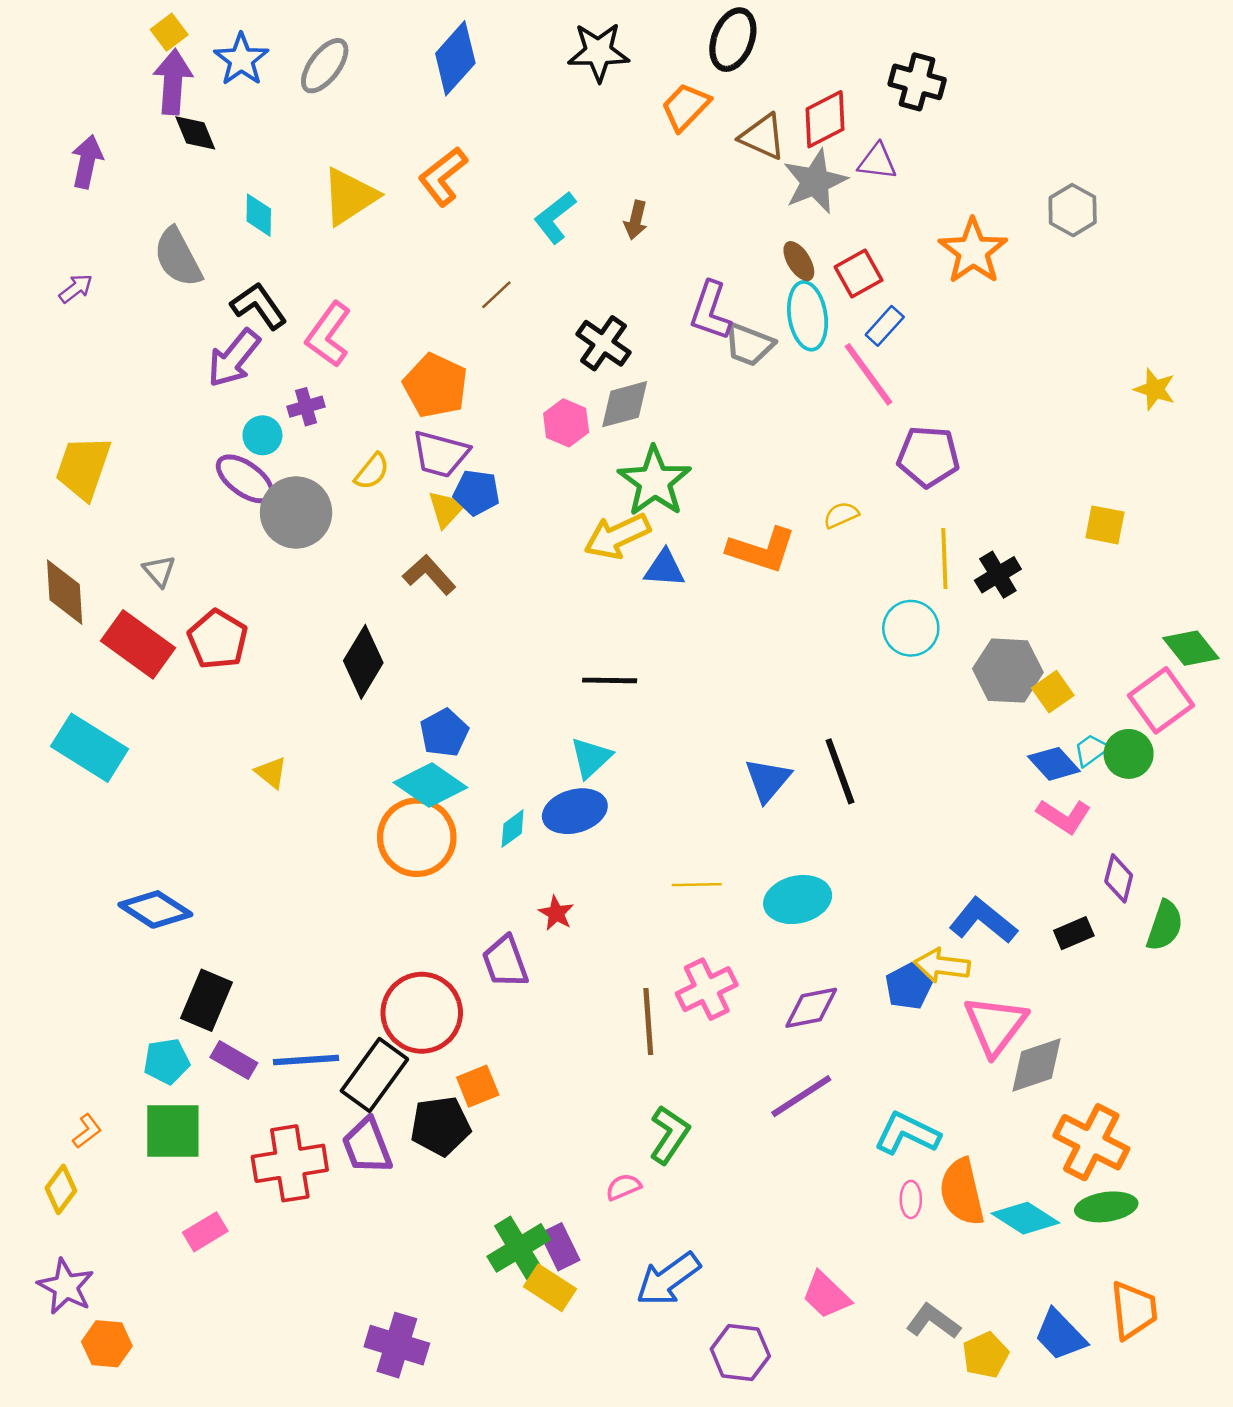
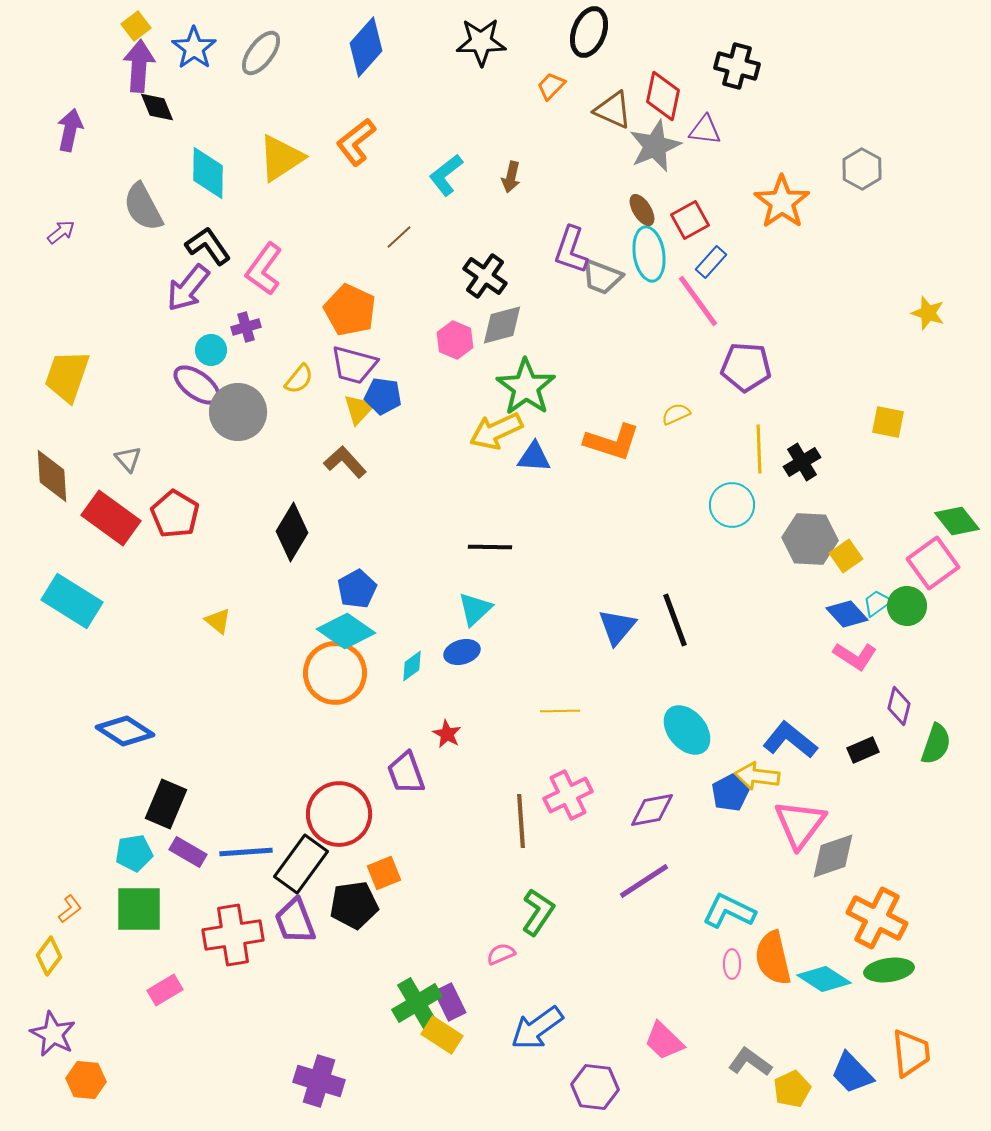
orange trapezoid: (686, 107) -> (551, 86), size x0.7
red diamond: (825, 119) -> (663, 96), turned -51
cyan diamond: (259, 215) -> (208, 173), size x1.5
blue ellipse: (575, 811) -> (462, 652), size x0.7
cyan ellipse: (798, 900) -> (687, 730), moved, turned 63

